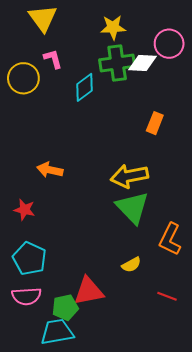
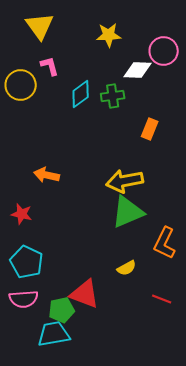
green cross: (117, 63) -> (113, 96), moved, size x0.7
green triangle: (132, 208) -> (128, 212), turned 51
red triangle: (89, 291) -> (85, 294), turned 32

